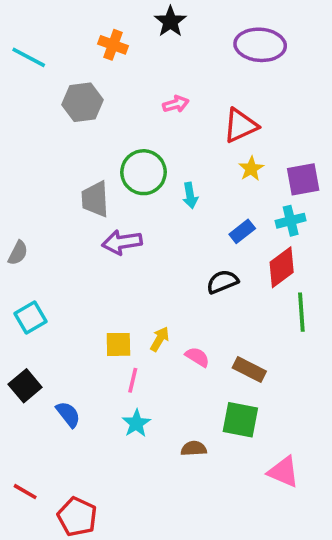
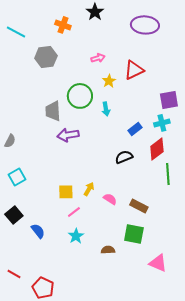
yellow star: (251, 169) -> (109, 81), moved
pink line: (133, 380) -> (74, 212), turned 40

